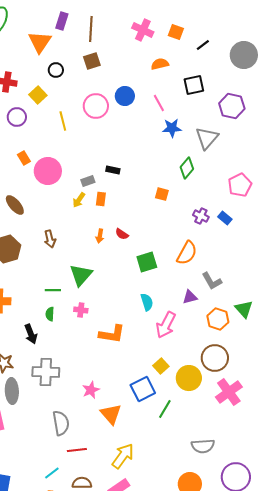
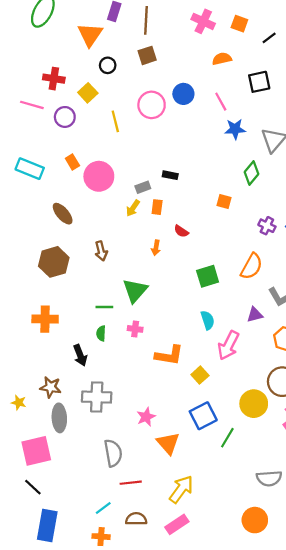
red semicircle: (122, 234) -> (181, 231), moved
yellow square: (161, 366) -> (200, 375), moved

